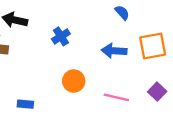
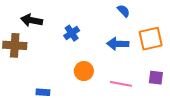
purple square: (157, 92) -> (156, 78), turned -35

